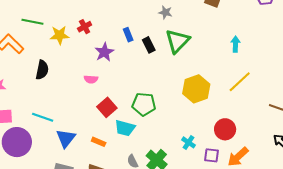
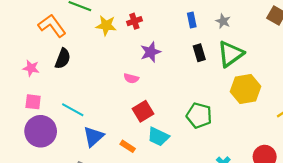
blue rectangle: (128, 35) -> (192, 20), moved
black semicircle: (42, 70) -> (63, 59), moved
yellow hexagon: (196, 89) -> (245, 89), moved
green pentagon: (144, 104) -> (199, 115), moved

